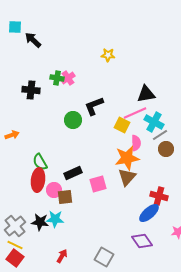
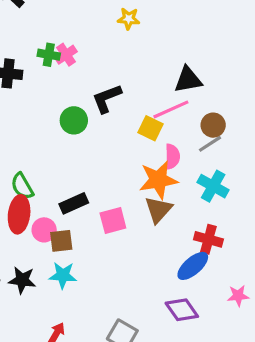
cyan cross: (154, 122) -> (213, 186), moved
brown circle: (166, 149) -> (213, 125), moved
cyan star: (55, 219) -> (63, 275), moved

